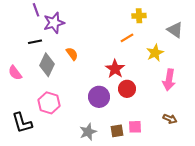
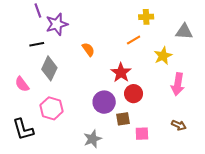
gray triangle: (175, 30) -> (184, 32), turned -30
orange semicircle: (72, 54) -> (88, 49), moved
pink semicircle: (15, 73) -> (22, 84), moved
brown square: (117, 131) -> (123, 119), moved

